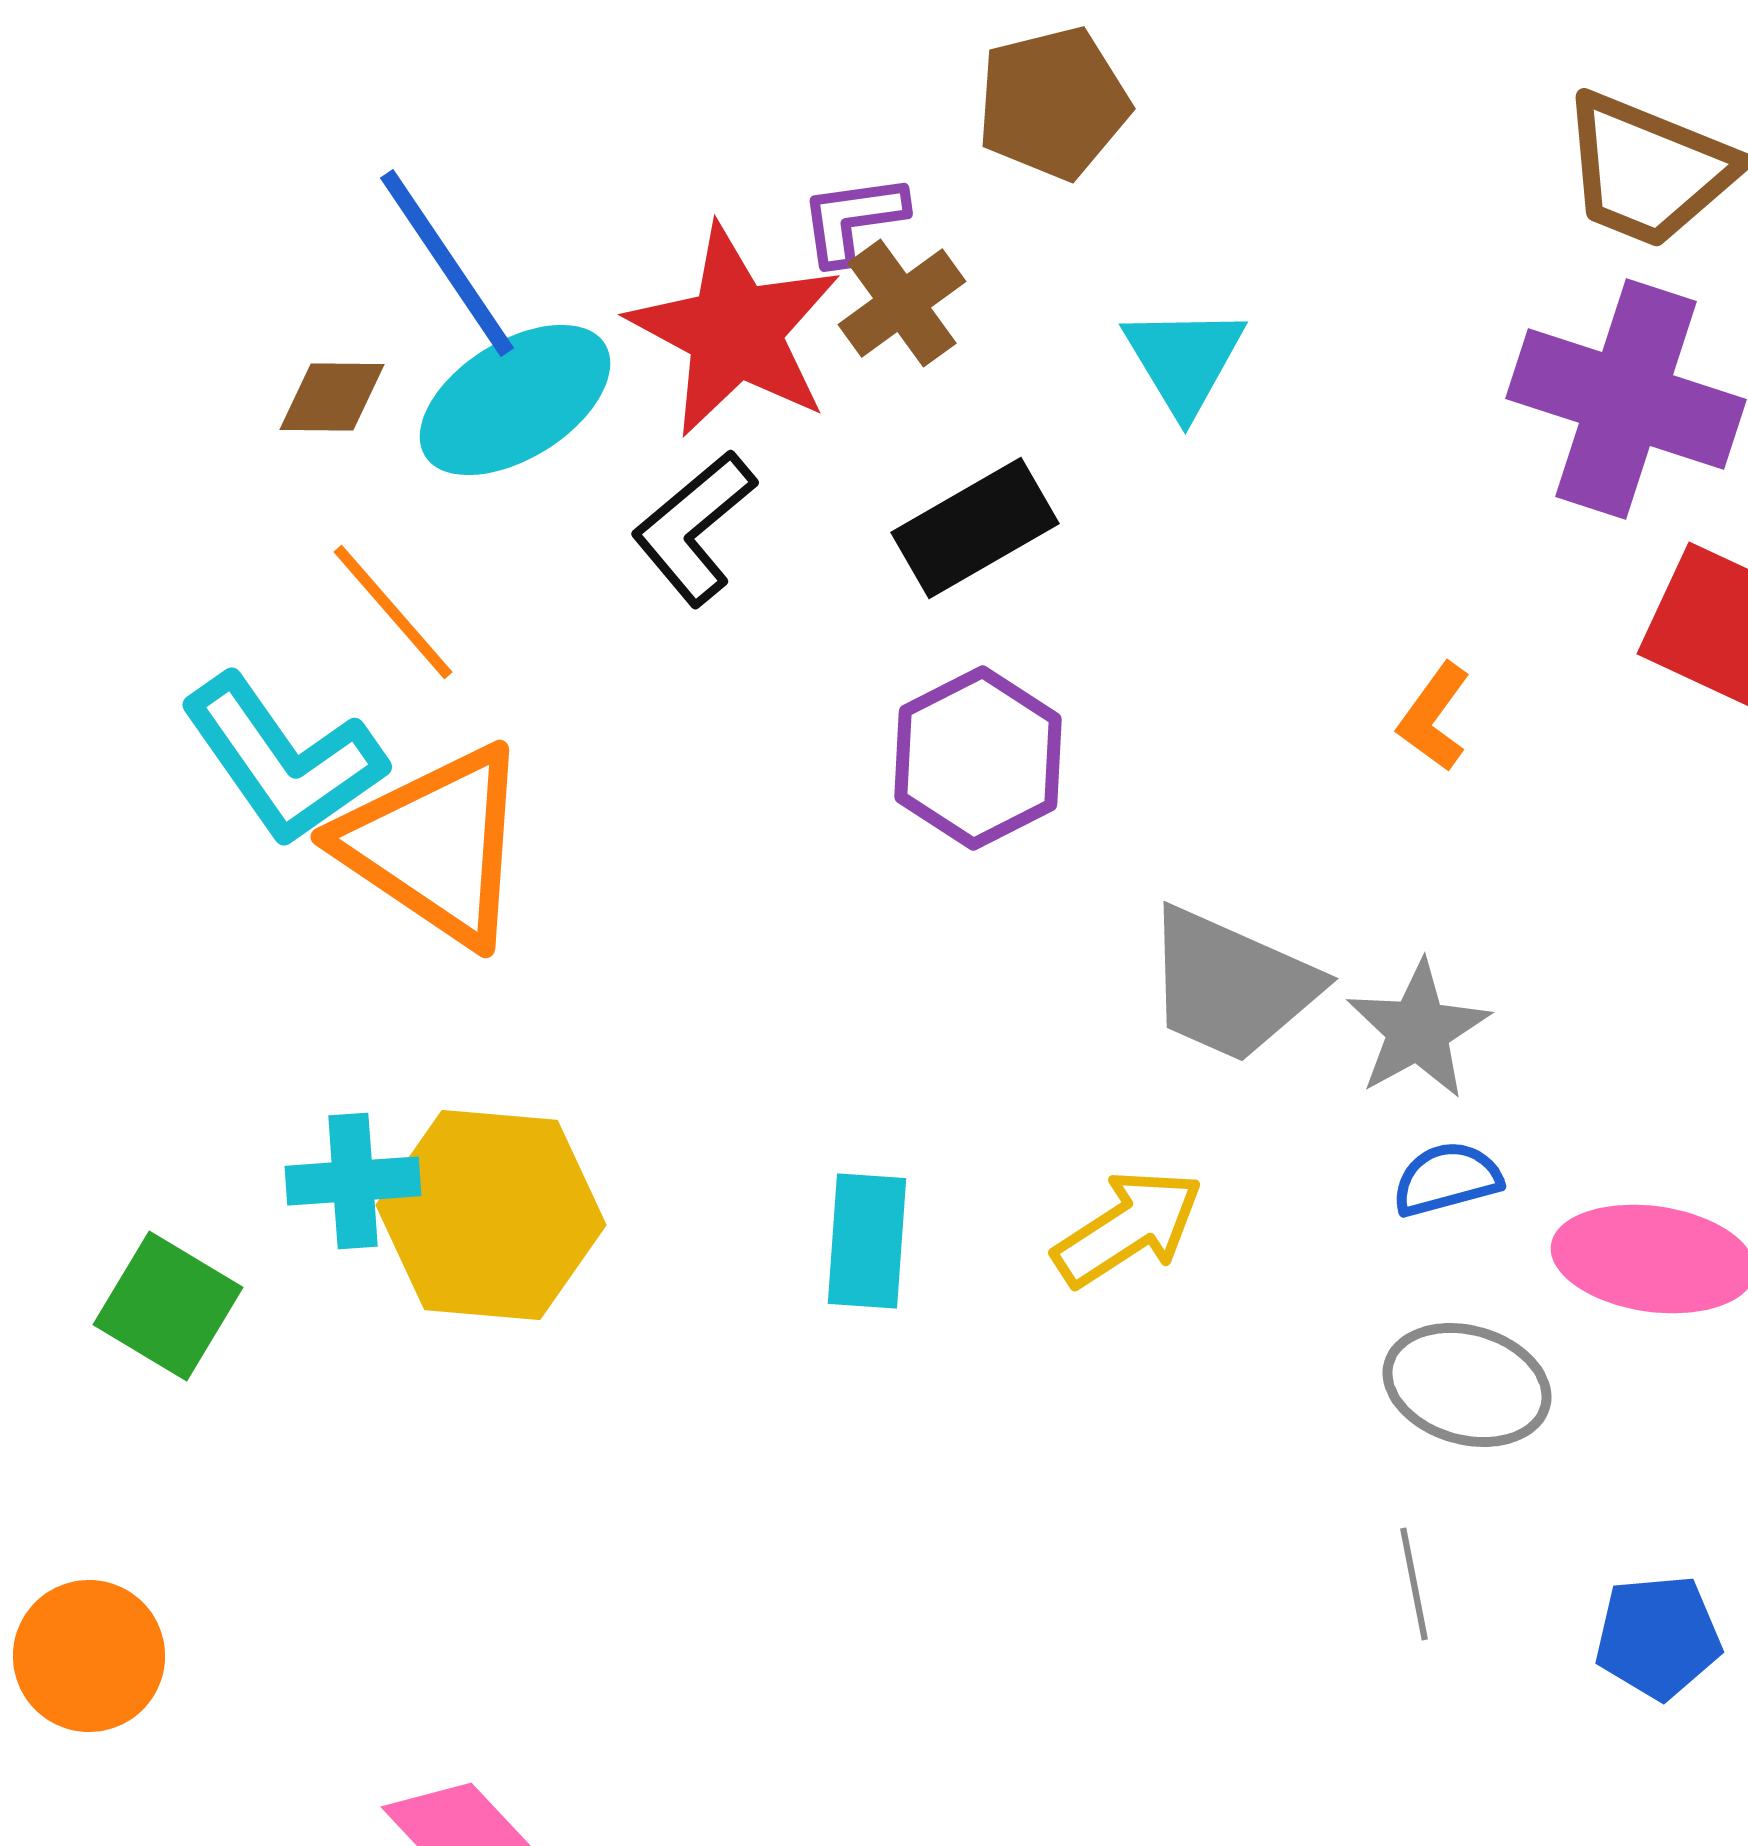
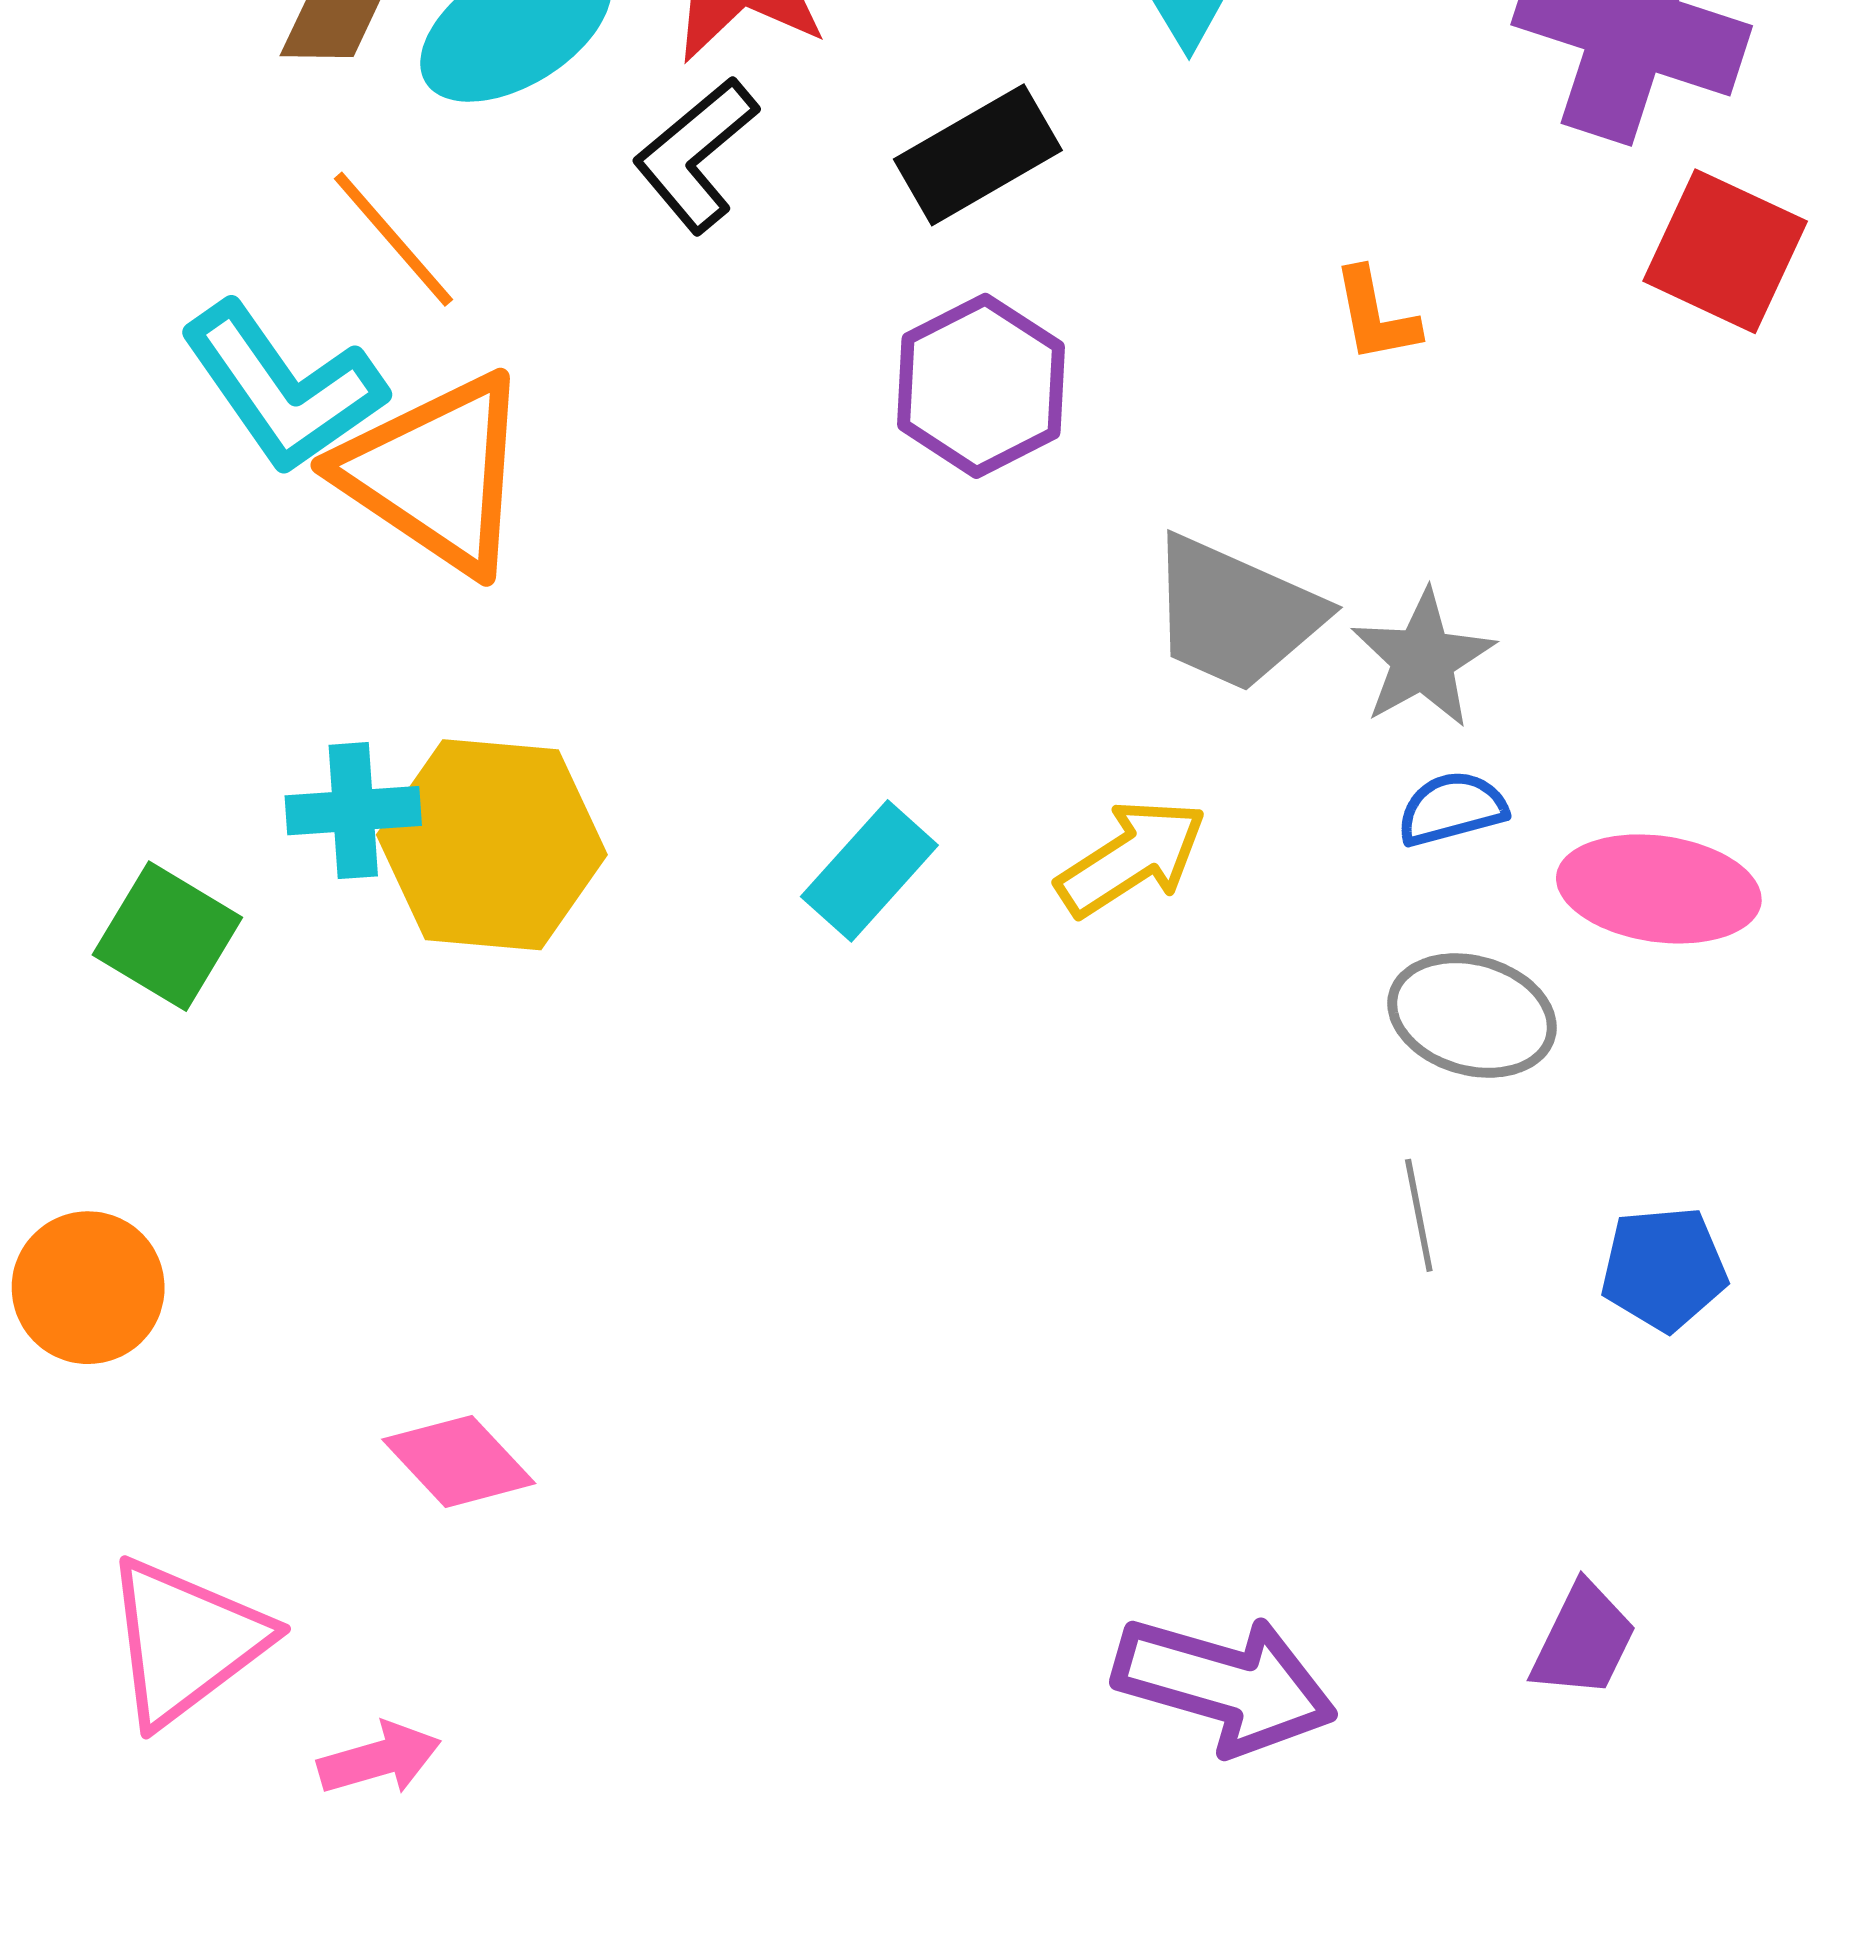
orange L-shape: (1434, 717) -> (1376, 315), moved, turned -47
cyan rectangle: (867, 1241) -> (869, 871), turned 38

